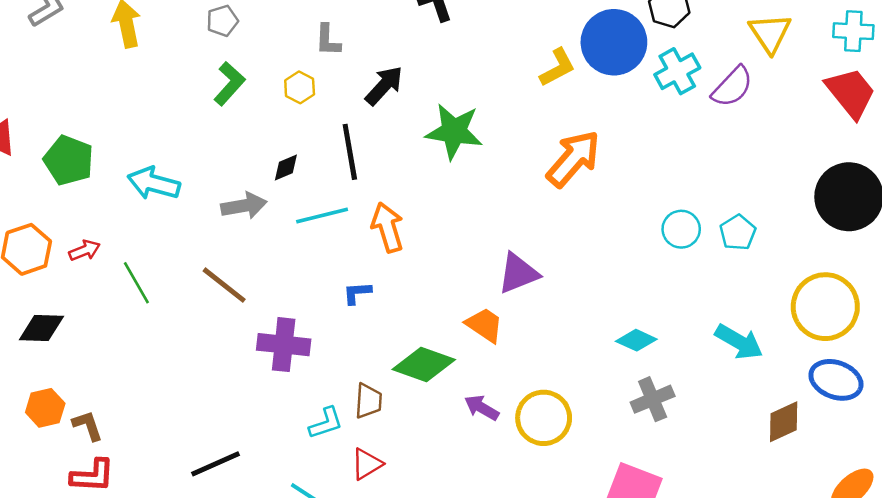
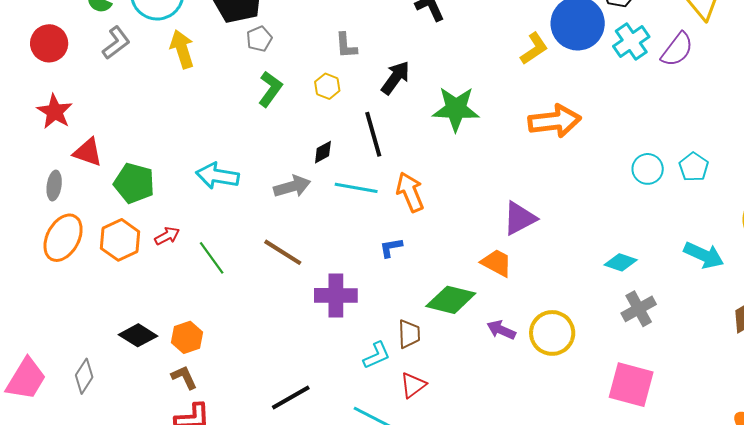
orange arrow: (573, 159) -> (555, 121), turned 48
green pentagon: (69, 160) -> (134, 183), moved
cyan line: (322, 215) -> (356, 188), turned 30
black diamond: (41, 328) -> (138, 335), moved, turned 36
orange hexagon: (45, 408) -> (187, 337), moved

